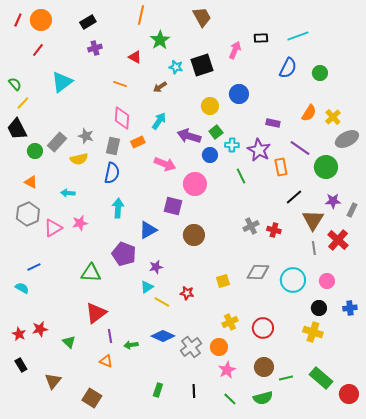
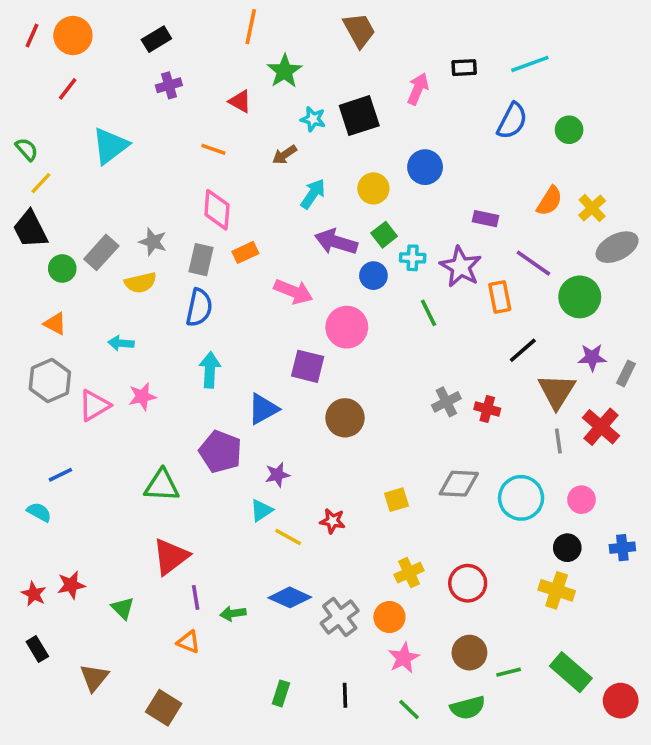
cyan arrow: (159, 121) -> (313, 194), moved

